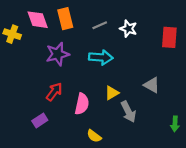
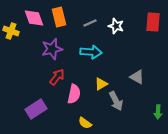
red rectangle: (169, 37) -> (153, 22), moved
red arrow: (54, 92) -> (57, 77), moved
purple rectangle: (40, 121) -> (36, 109), size x1.5

